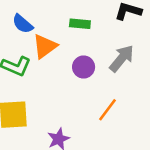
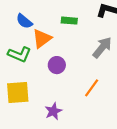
purple circle: (84, 67) -> (57, 65), moved

